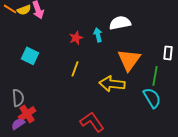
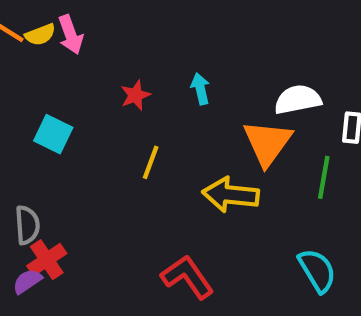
white semicircle: (120, 23) -> (298, 100), moved
red star: (76, 38) -> (135, 95), moved
cyan semicircle: (152, 98) -> (317, 270), moved

